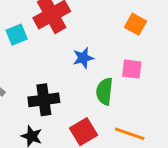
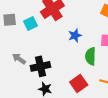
black cross: (44, 100) -> (40, 66), moved

